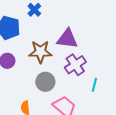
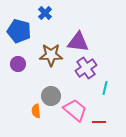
gray circle: (45, 82) -> (51, 96), moved

